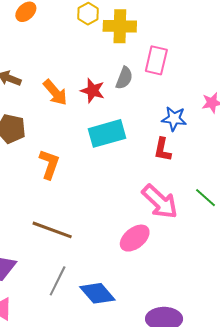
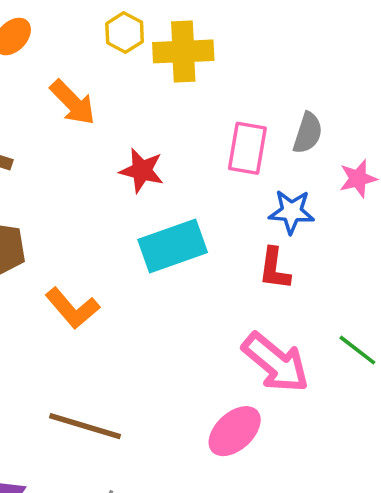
pink rectangle: (156, 60) -> (247, 148), moved
gray semicircle: (124, 78) -> (308, 133), moved
orange arrow: (55, 92) -> (73, 102), moved
orange L-shape: (49, 164) -> (72, 308), turned 124

